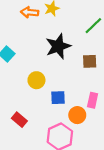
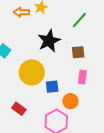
yellow circle: (36, 80) -> (32, 72), size x1.6
pink rectangle: (93, 100) -> (82, 77), moved

